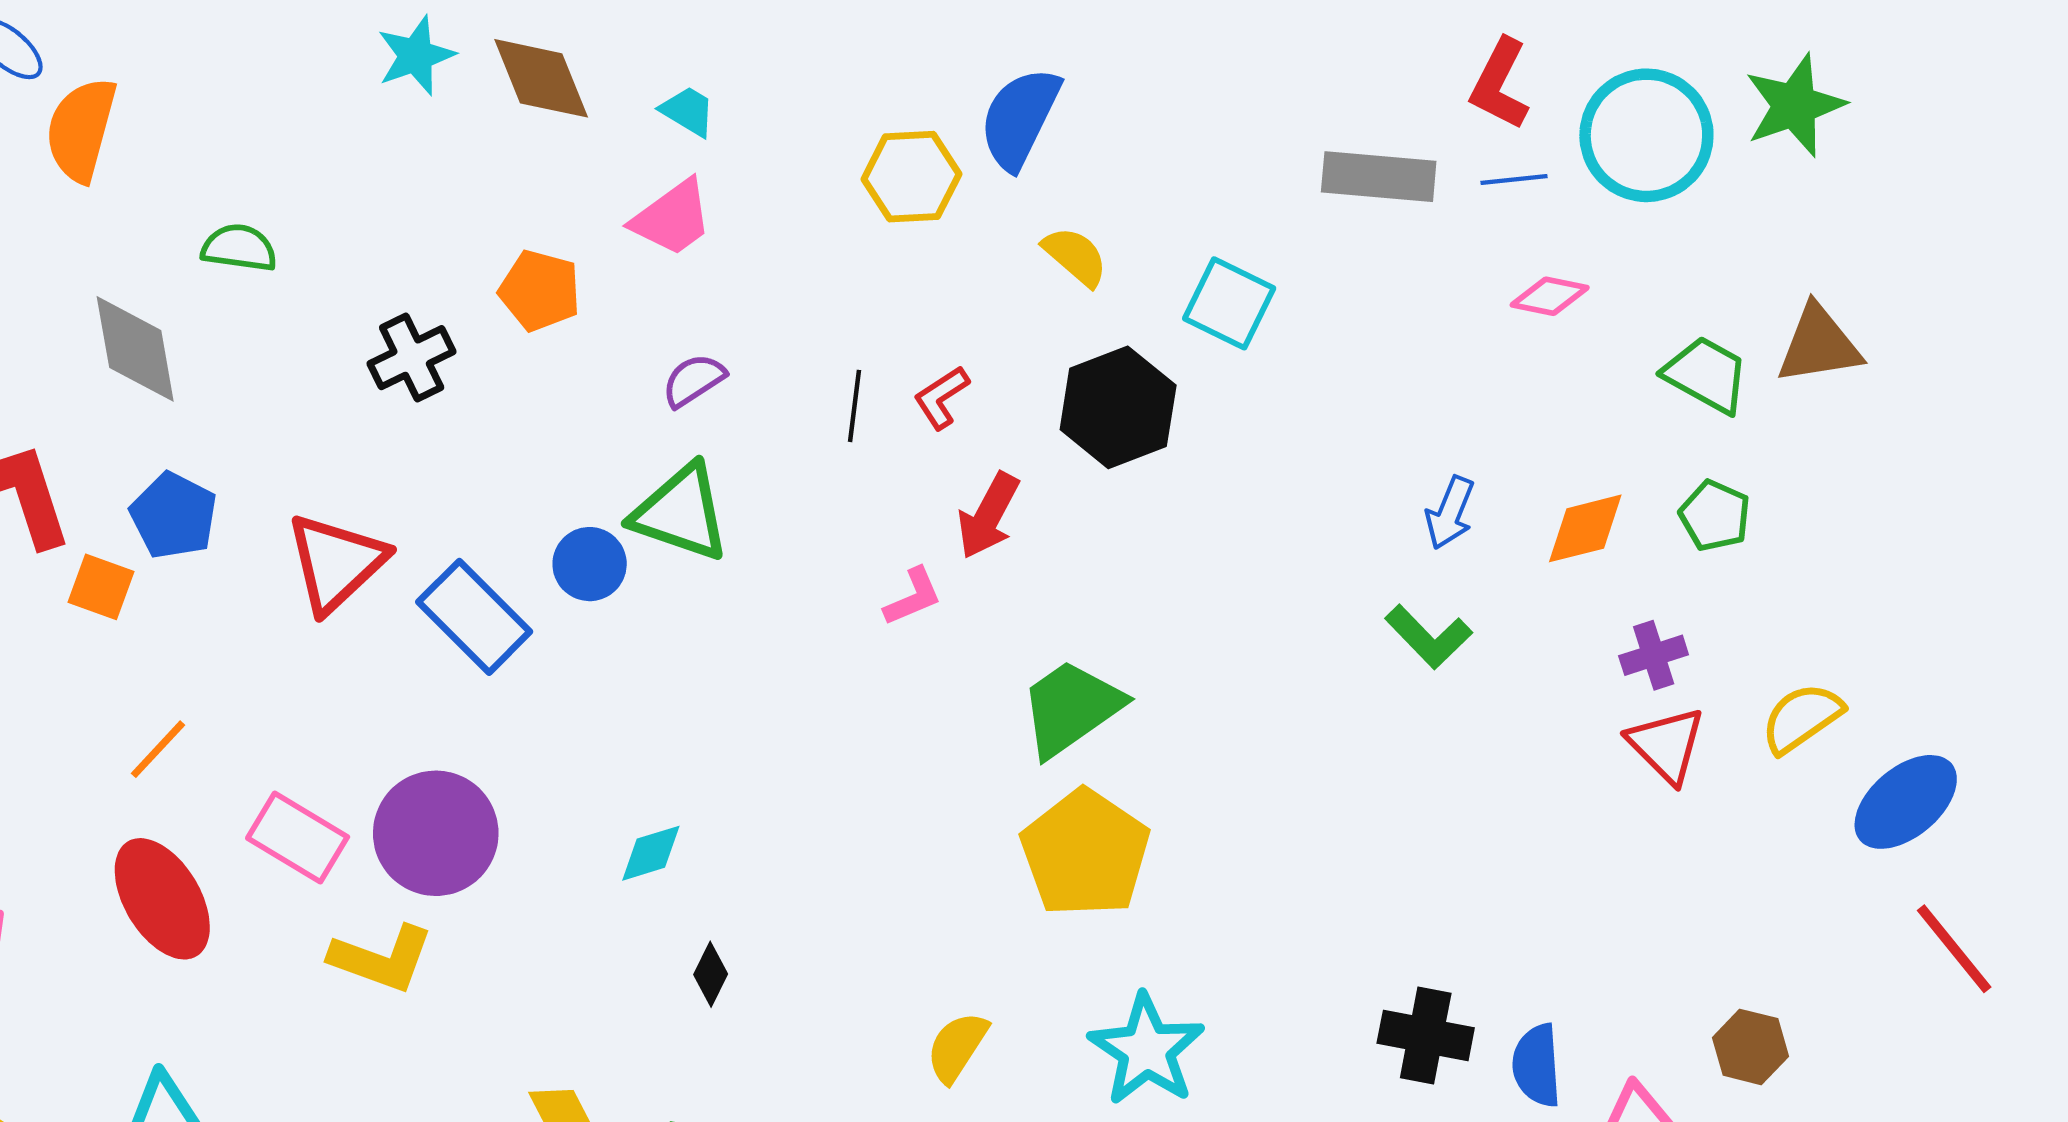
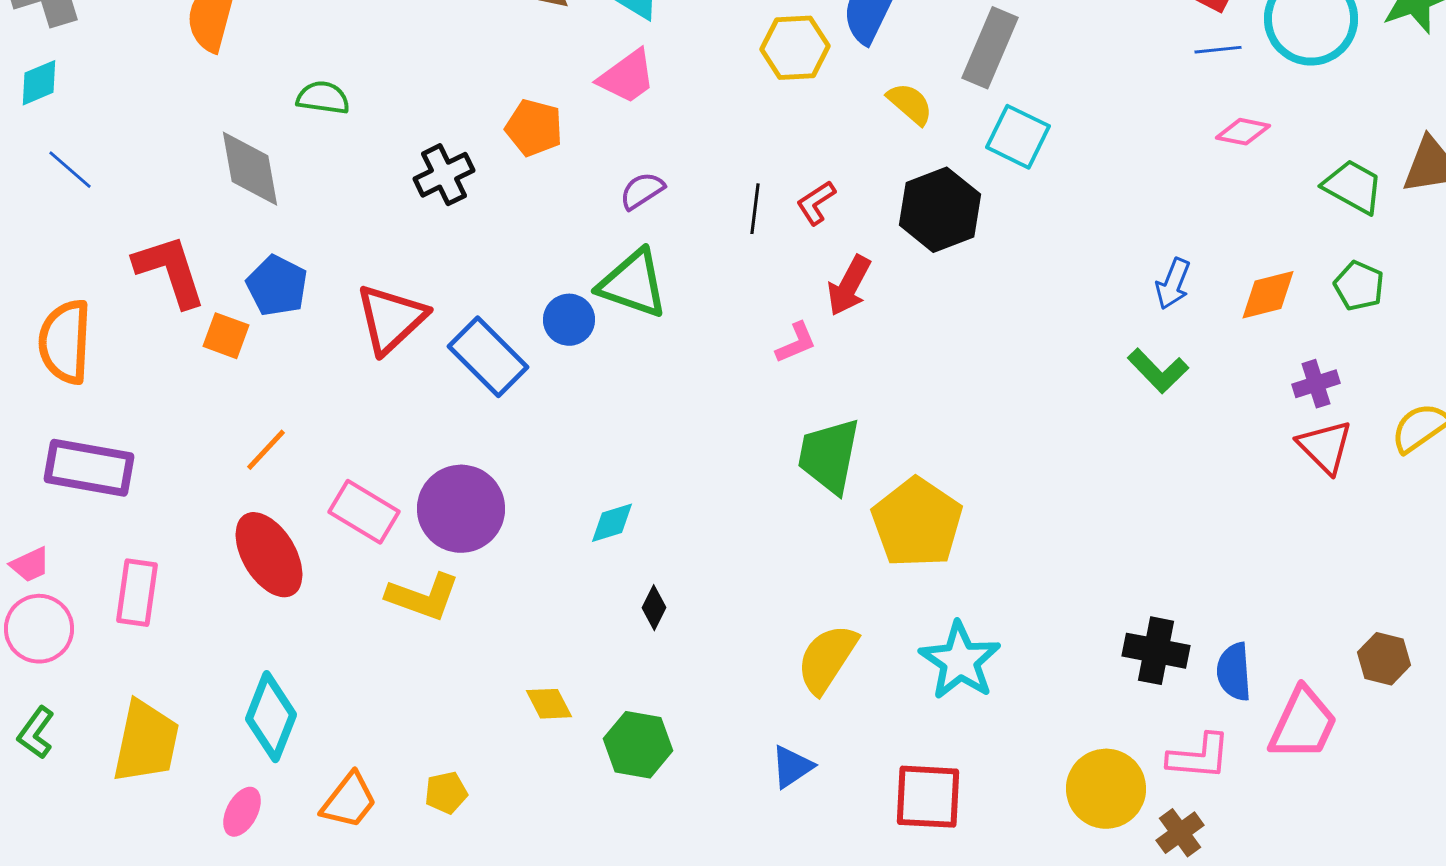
gray rectangle: (1379, 177) -> (990, 48), moved, turned -72
green trapezoid: (1071, 708) -> (829, 456), moved, turned -44
yellow semicircle: (957, 1047) -> (827, 659), size x1.4

